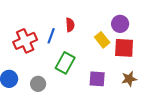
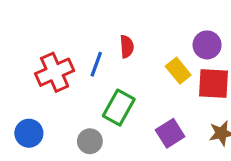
purple square: (97, 79) -> (170, 133), turned -36
gray circle: (38, 84) -> (90, 141), moved

